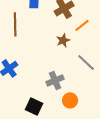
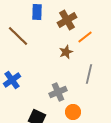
brown line: (15, 24) -> (18, 36), turned -45
gray line: (86, 62) -> (89, 74), turned 60

